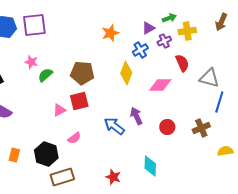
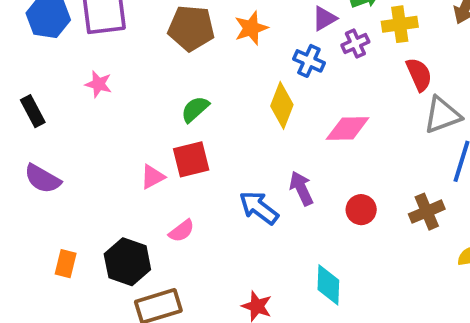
blue cross: (140, 50) -> (309, 61), turned -35
red semicircle: (182, 63) -> (419, 74), moved
brown pentagon: (82, 73) -> (191, 28), moved
green semicircle: (45, 75) -> (195, 109), moved
gray triangle: (209, 78) -> (442, 115), turned -35

